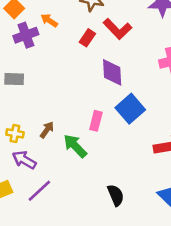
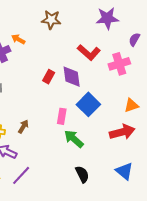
red L-shape: (117, 29) -> (89, 52), moved
red rectangle: (87, 38) -> (49, 77), moved
green arrow: (75, 146) -> (74, 139), moved

